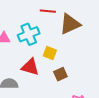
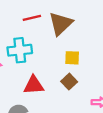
cyan cross: (29, 34) -> (20, 50), turned 35
yellow square: (50, 53) -> (72, 58), moved

